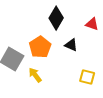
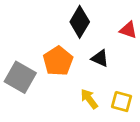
yellow arrow: (35, 75) -> (89, 99), moved

